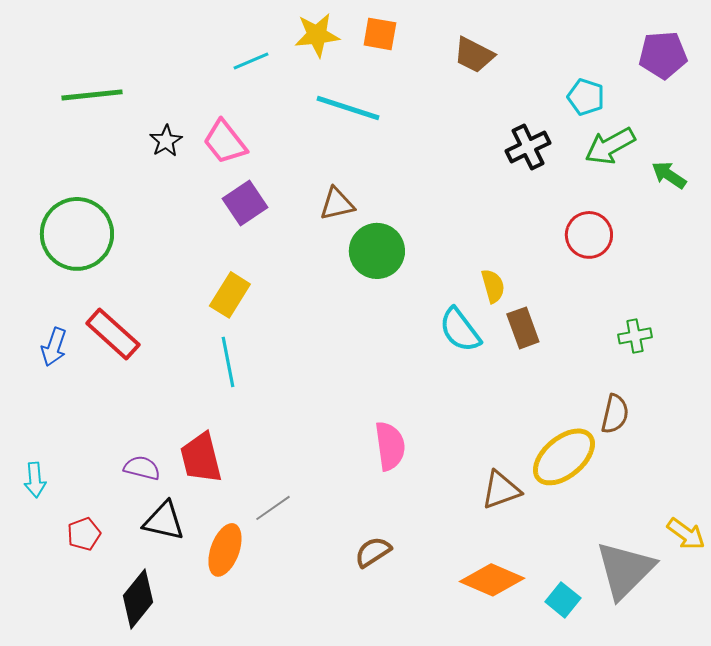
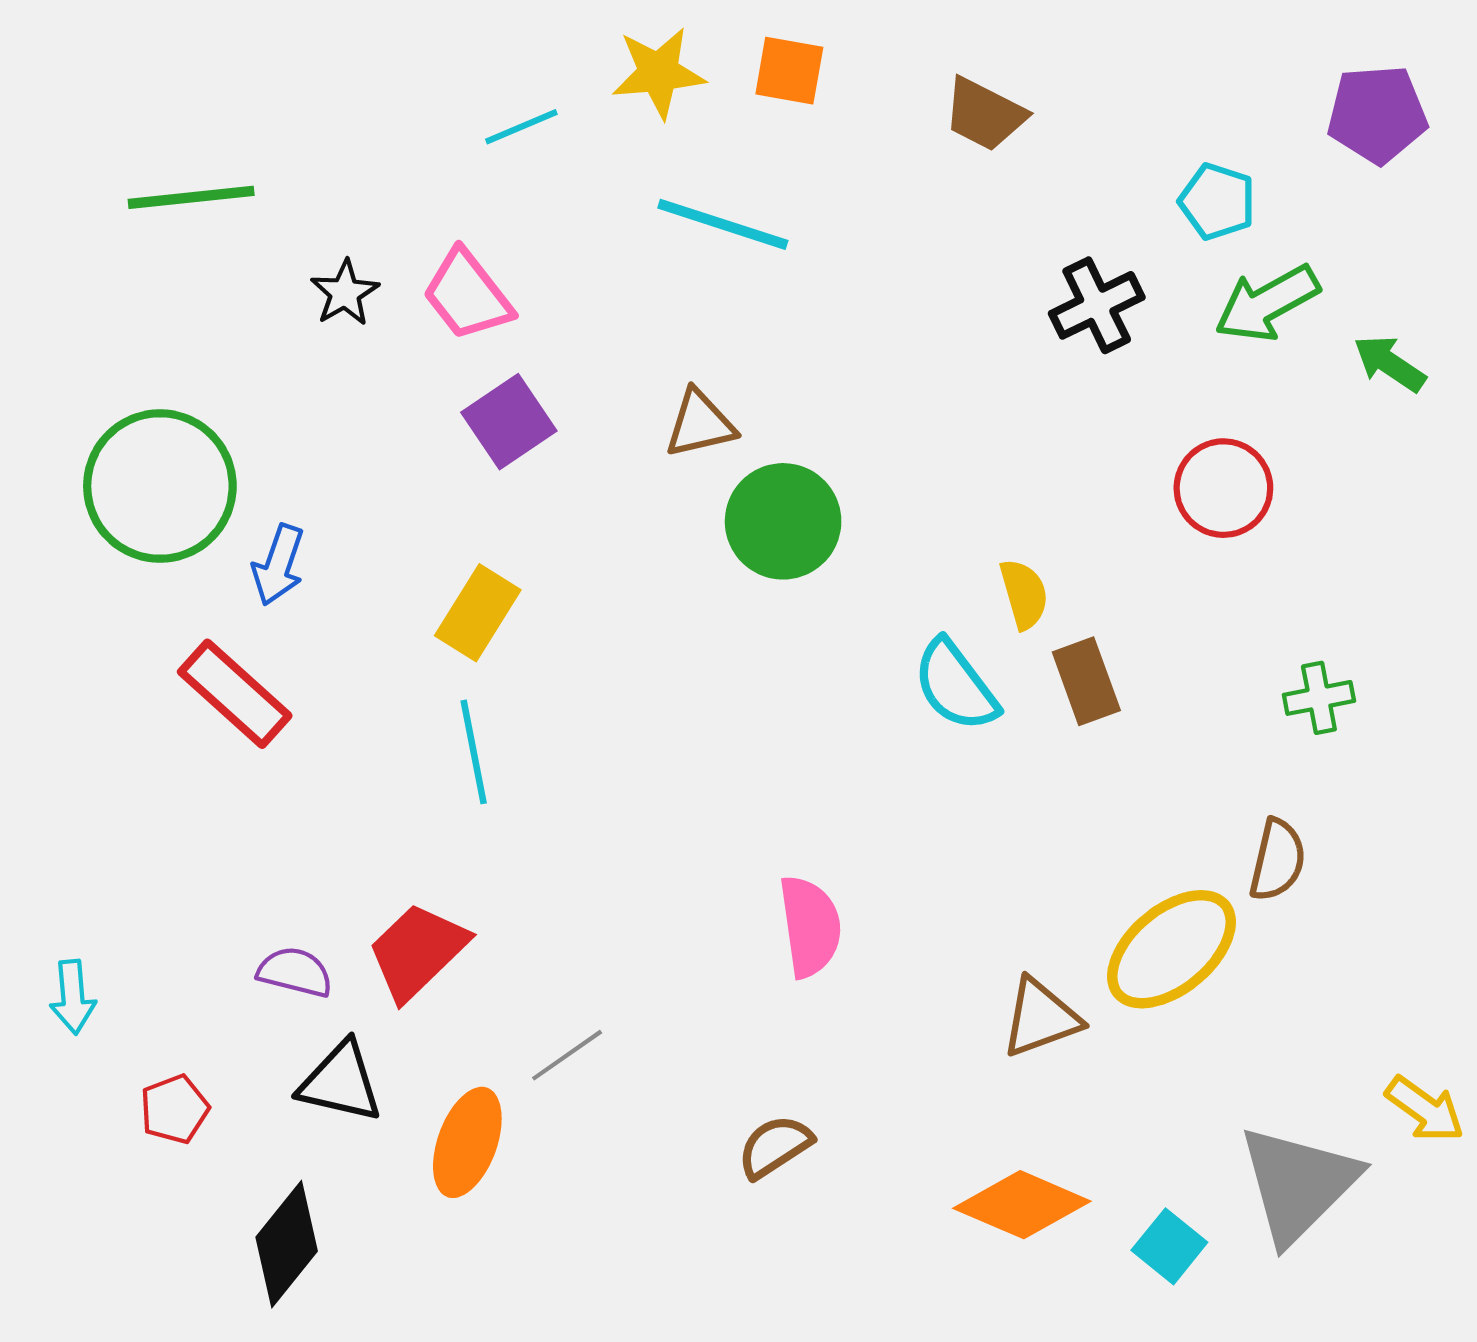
blue arrow: (54, 347) -> (278, 565), moved
red trapezoid: (201, 458) -> (418, 951), turned 60

